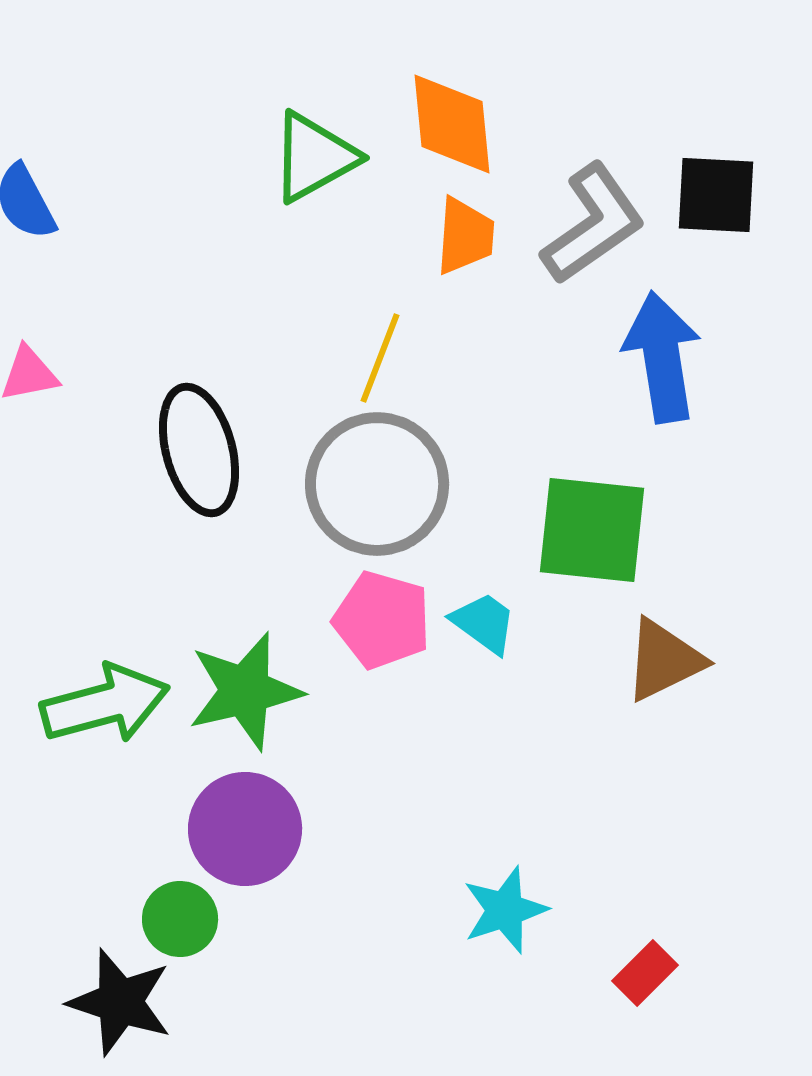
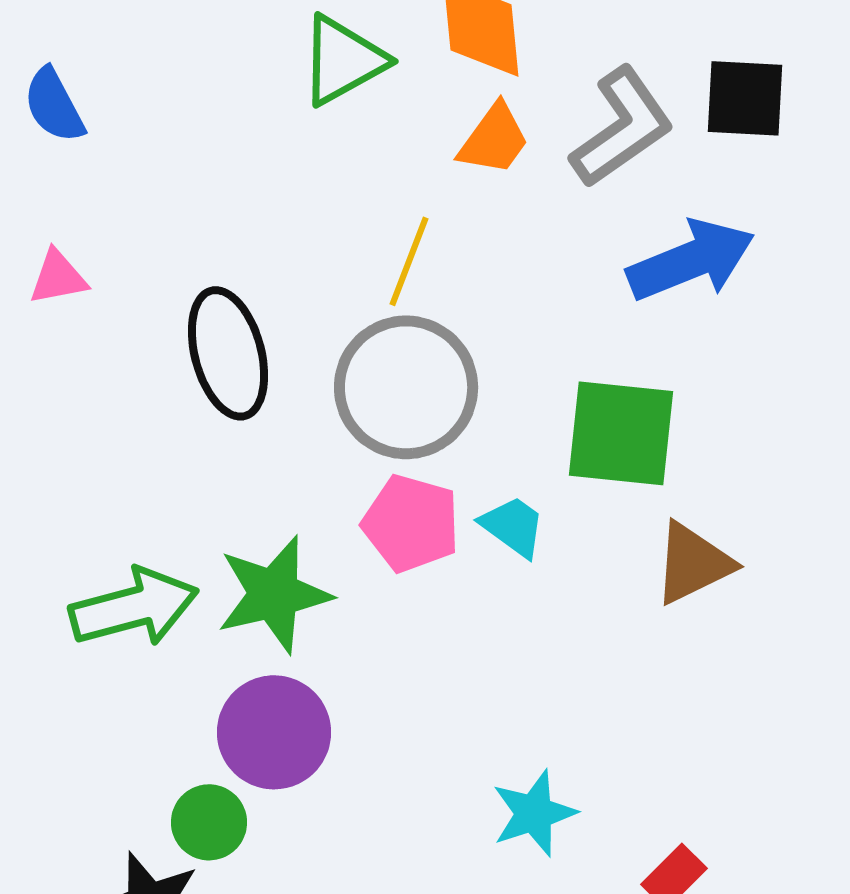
orange trapezoid: (465, 236) -> (494, 139), turned 32
blue arrow: (662, 357) -> (691, 260), turned 77

